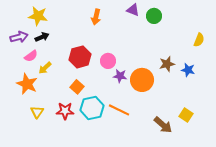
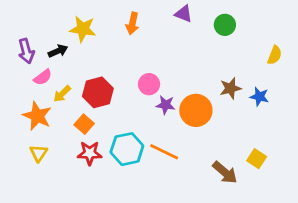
yellow star: (38, 16) -> (83, 29), moved
green circle: (154, 16) -> (225, 25), moved
purple arrow: (19, 37) -> (26, 51), turned 90
red hexagon: (80, 57) -> (98, 92), moved
orange square: (77, 87) -> (84, 124), moved
yellow triangle: (37, 112) -> (39, 153), moved

